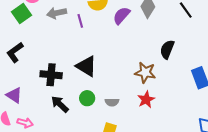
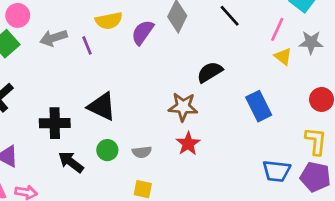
black semicircle: (167, 49) -> (210, 72), turned 42

